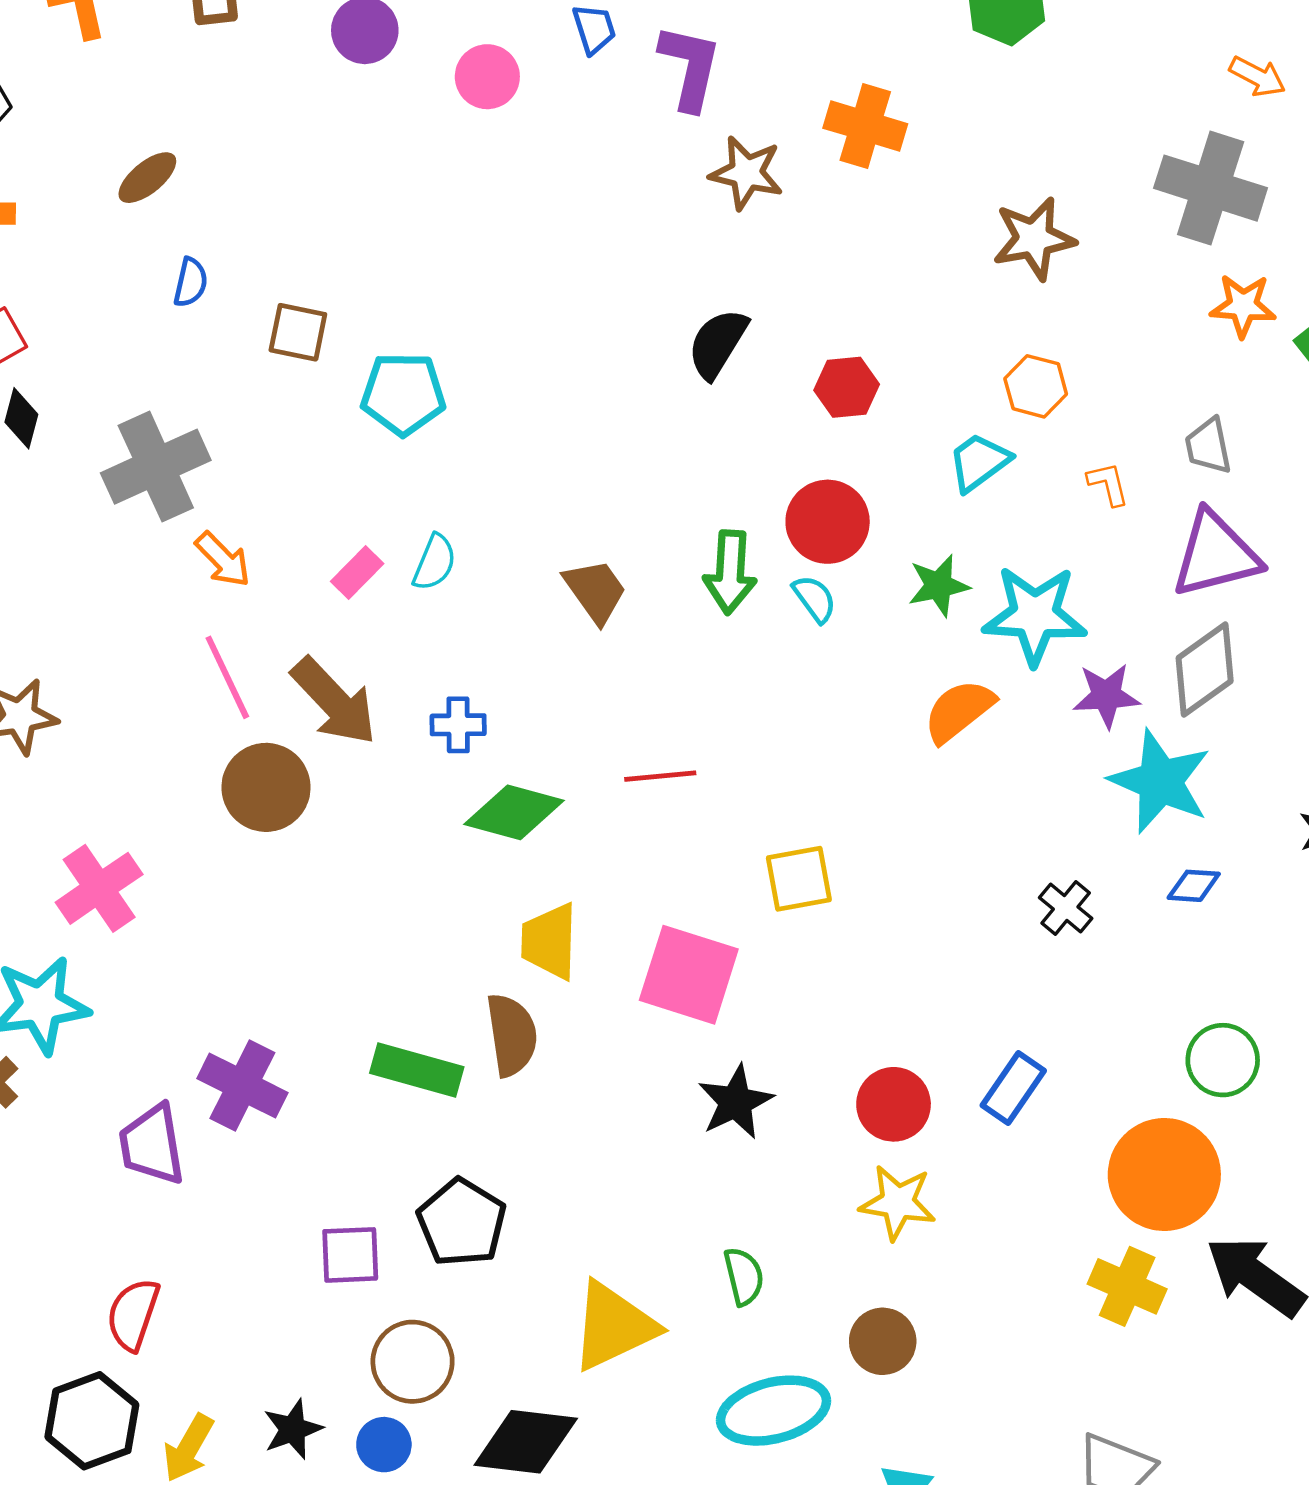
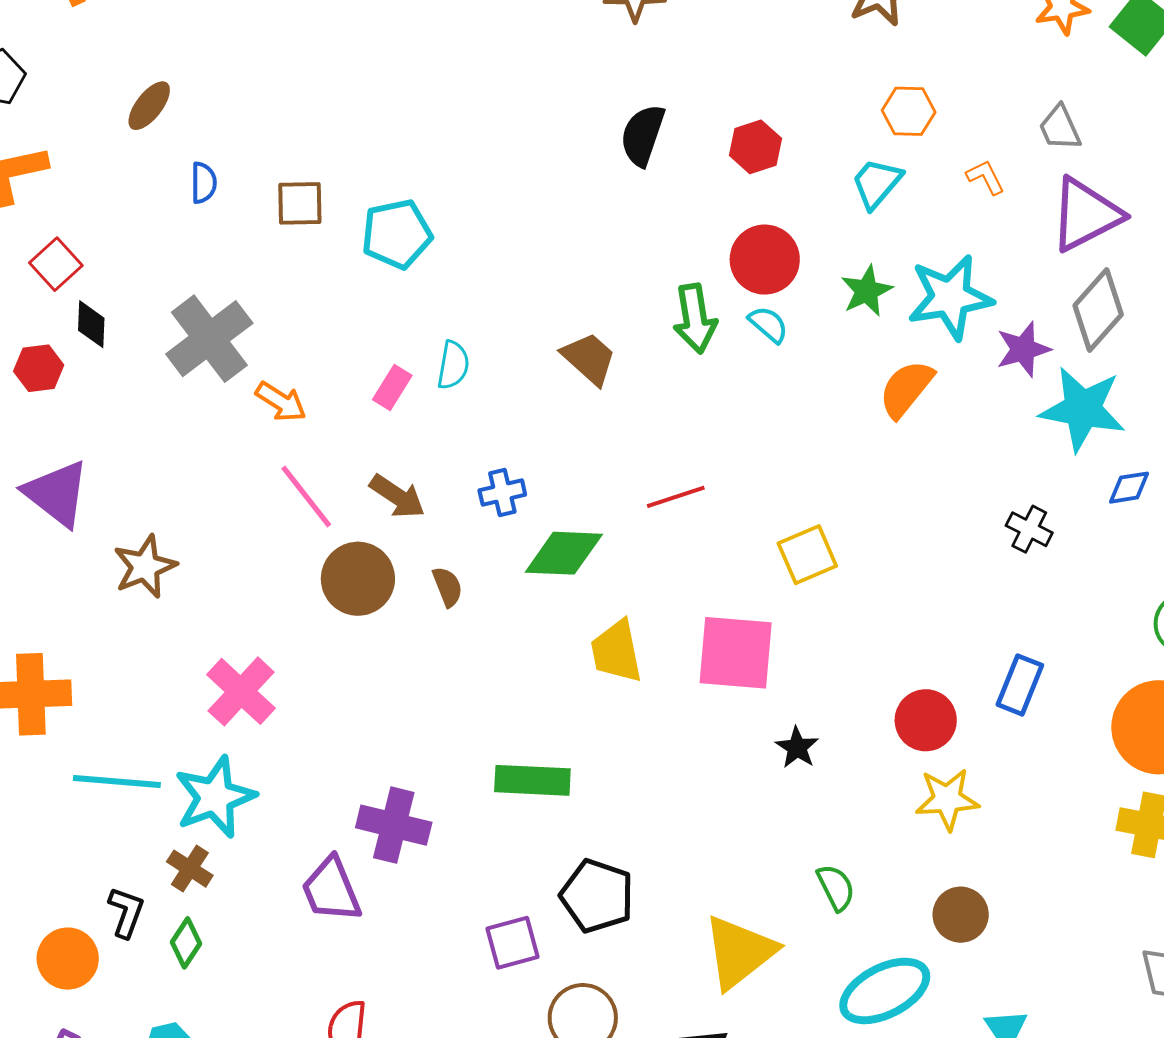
brown arrow: (334, 701) -> (397, 496), size x0.7
brown semicircle: (512, 1035) -> (448, 587), moved, size x0.6
black star: (736, 1102) -> (797, 747), size x0.7

